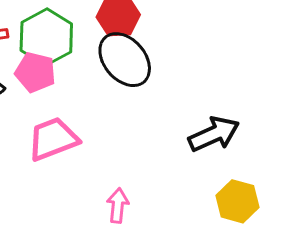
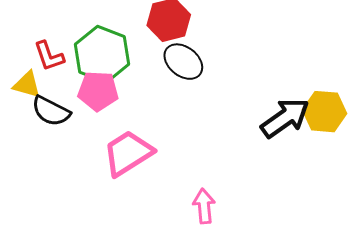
black ellipse: (125, 60) -> (183, 62), size x0.7
yellow hexagon: (237, 201) -> (325, 112), moved

